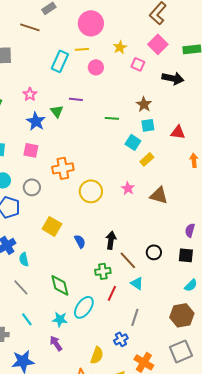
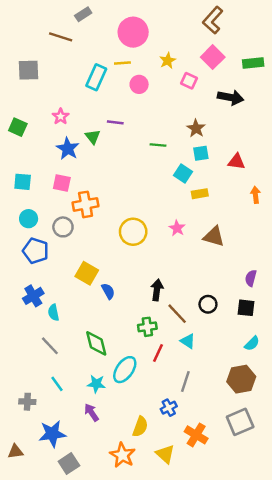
yellow rectangle: (147, 159) -> (200, 194), turned 32
orange cross: (63, 168) -> (86, 204), moved
blue semicircle: (80, 241) -> (108, 291), moved

